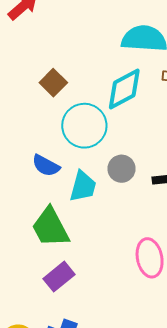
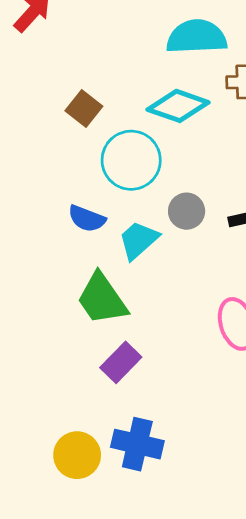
cyan diamond: (124, 89) -> (178, 106), turned 54
cyan trapezoid: (83, 186) -> (138, 240), turned -140

